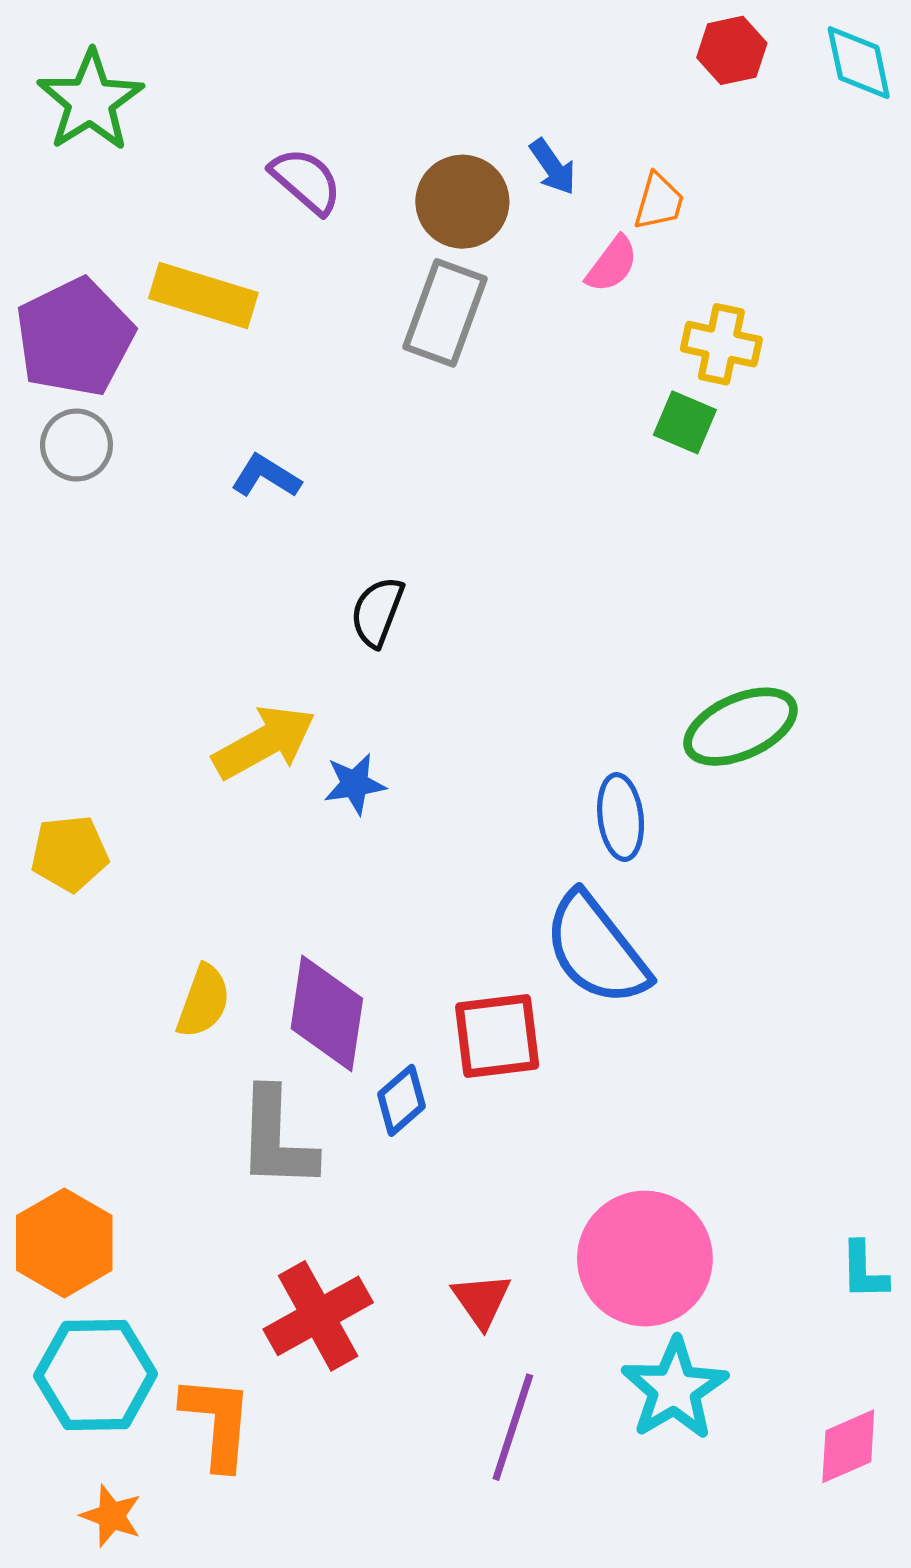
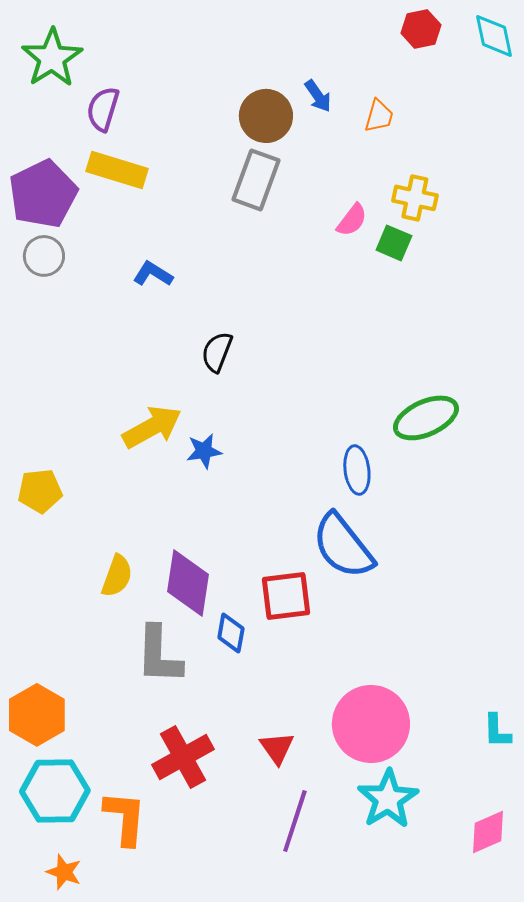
purple semicircle: (306, 181) -> (103, 109), moved, turned -114
pink semicircle: (612, 264) -> (352, 220), moved
blue diamond: (402, 1100) -> (231, 633), turned -39

